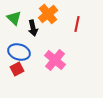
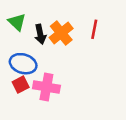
orange cross: (48, 14) -> (61, 33), moved
pink cross: (55, 60) -> (46, 87), moved, turned -30

